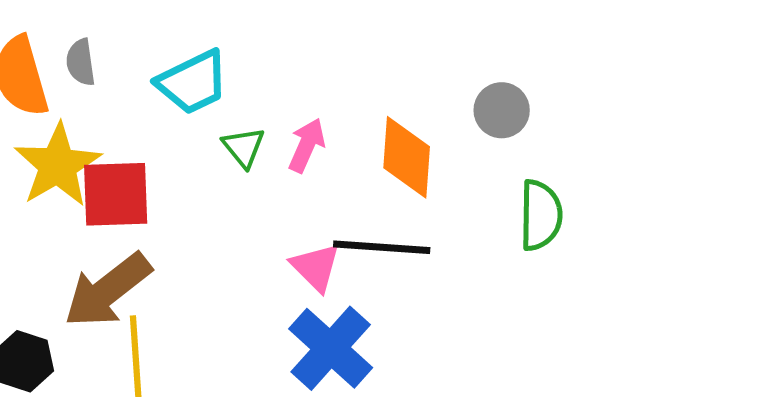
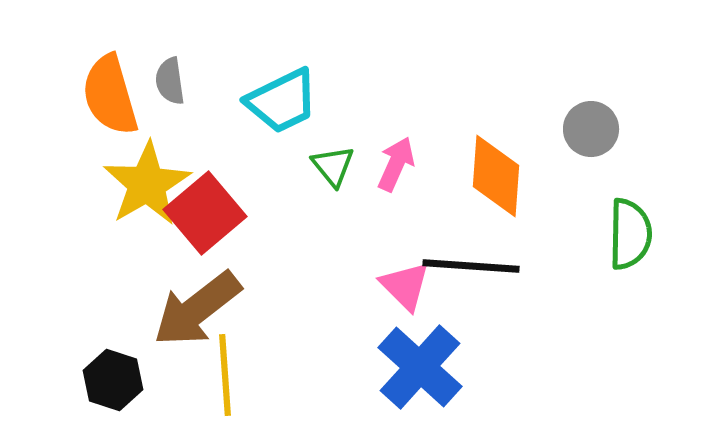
red square: (116, 194) -> (205, 213), turned -38

